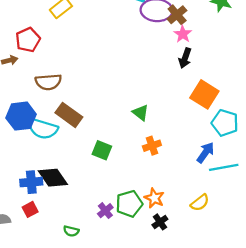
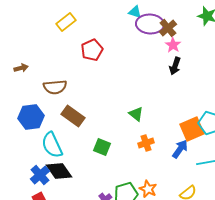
red pentagon: (28, 40) -> (92, 50), moved
orange square: (204, 94) -> (192, 129), moved, turned 35
cyan semicircle: (43, 129) -> (52, 145), moved, turned 48
blue arrow: (206, 153) -> (180, 149), moved
blue cross: (31, 182) -> (40, 175), turned -36

